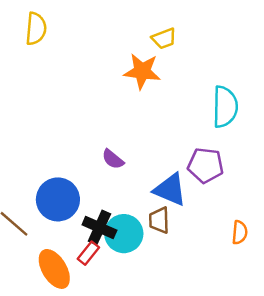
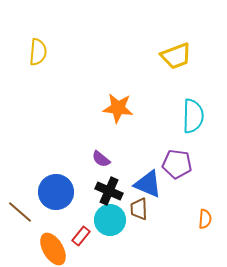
yellow trapezoid: (164, 38) -> (176, 56), moved, size x1.5
orange star: (142, 71) -> (118, 108), moved
black cross: (99, 228) -> (109, 191), moved

